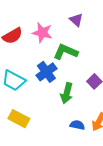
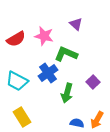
yellow rectangle: (19, 119) -> (22, 117), turned 30

